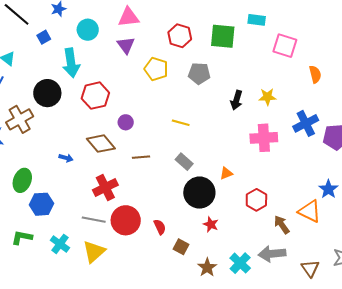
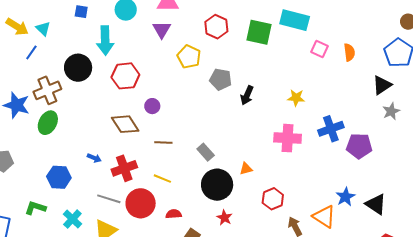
cyan rectangle: (257, 20) -> (295, 20), size x1.6
blue square: (44, 37) -> (81, 12), turned 32
pink square: (285, 46) -> (320, 49), size x0.7
gray pentagon: (199, 74) -> (221, 79), moved
orange semicircle: (315, 74) -> (349, 52), moved
black arrow: (236, 100) -> (247, 95), moved
yellow line: (181, 123) -> (162, 179), moved
blue arrow: (66, 158) -> (94, 158), moved
green ellipse: (22, 180) -> (48, 123), moved
red semicircle: (160, 227) -> (174, 214), turned -77

